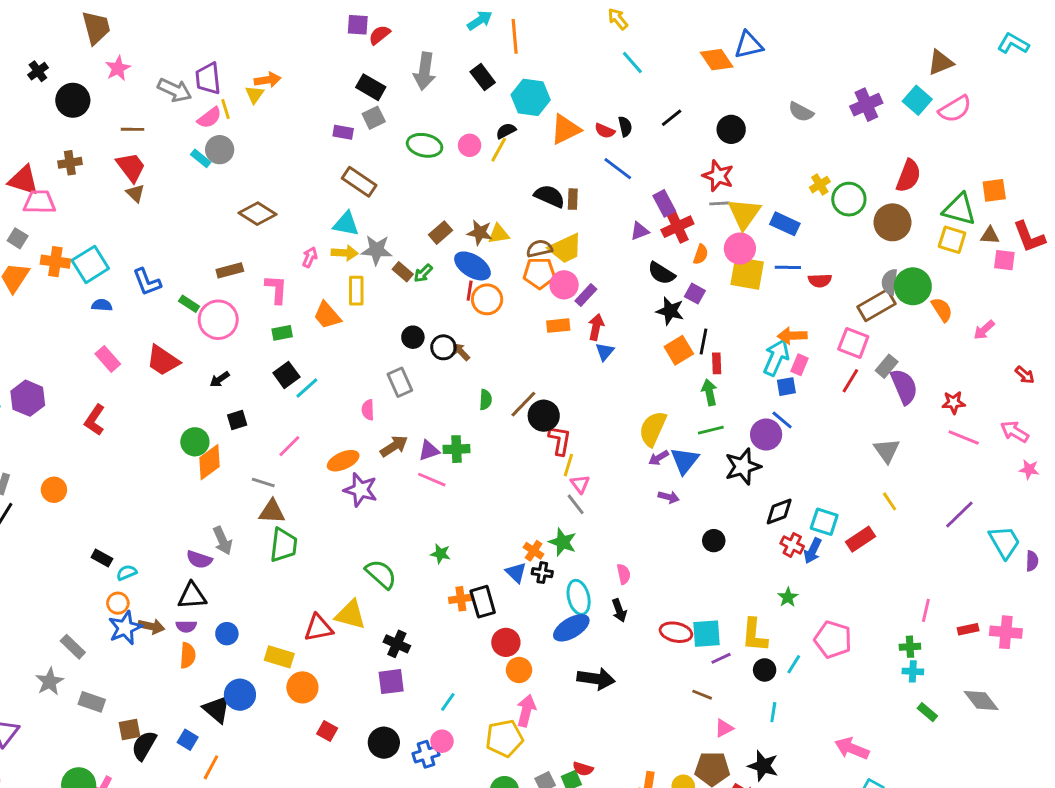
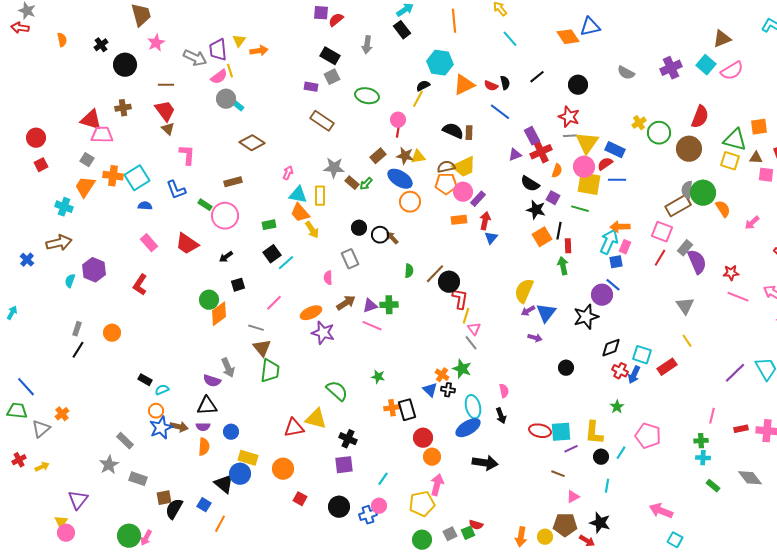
orange line: (515, 36) -> (454, 21), moved
gray arrow: (425, 71) -> (367, 45), size x0.7
black rectangle: (483, 77) -> (402, 30), moved
yellow triangle: (254, 94) -> (239, 41), moved
pink circle: (470, 145) -> (398, 120), moved
cyan rectangle: (201, 158) -> (237, 105), moved
cyan triangle: (346, 224) -> (298, 195), moved
yellow arrow: (345, 253) -> (312, 230), moved, turned 54
red semicircle: (820, 280) -> (605, 164), moved, turned 147
pink L-shape: (276, 289) -> (187, 155), moved
red line: (470, 291) -> (398, 131), moved
green line: (711, 430) -> (580, 209), moved, turned 30
brown triangle: (272, 512) -> (262, 348), turned 48
purple line: (959, 514) -> (735, 373), moved
yellow rectangle: (279, 657) -> (248, 458), moved

